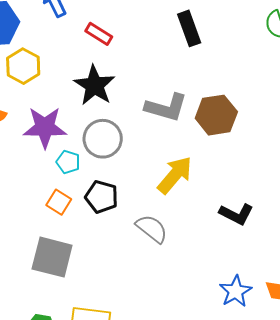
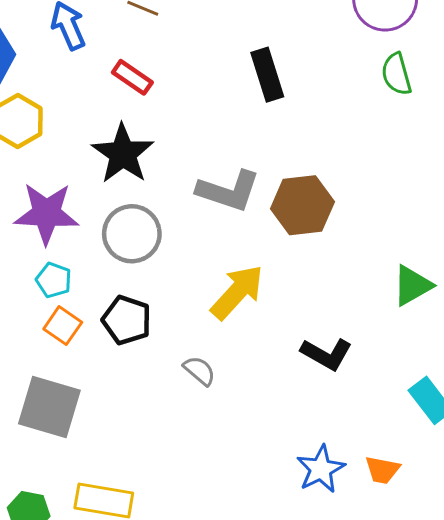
cyan pentagon: (68, 162) -> (54, 280), moved
gray semicircle: (152, 229) -> (199, 371), size x0.7

